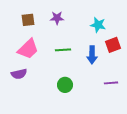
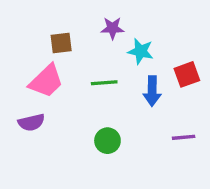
purple star: (57, 18) -> (112, 28), moved
brown square: (28, 20) -> (61, 43), moved
cyan star: (98, 25) -> (141, 51), moved

